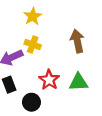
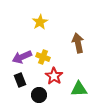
yellow cross: (33, 45) -> (43, 57), moved
green triangle: (79, 82) -> (79, 89), moved

